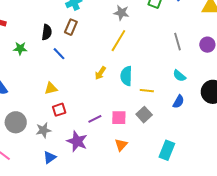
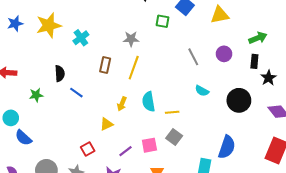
brown rectangle: (71, 27) -> (105, 65), moved
yellow triangle: (51, 88) -> (106, 124), moved
blue semicircle: (178, 102) -> (227, 147), moved, size x1.6

